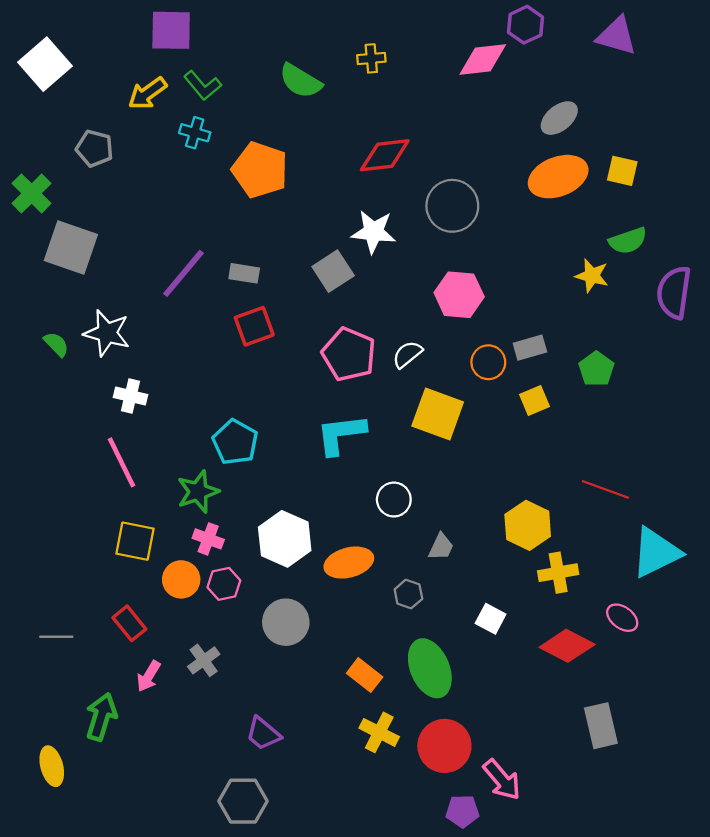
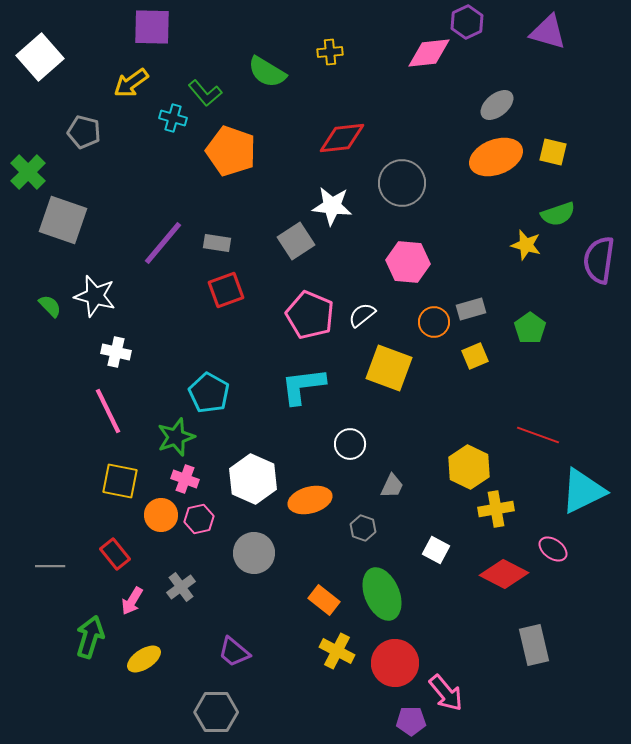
green L-shape: (203, 85) -> (205, 93), moved
yellow ellipse: (52, 766) -> (144, 659), moved, turned 72

